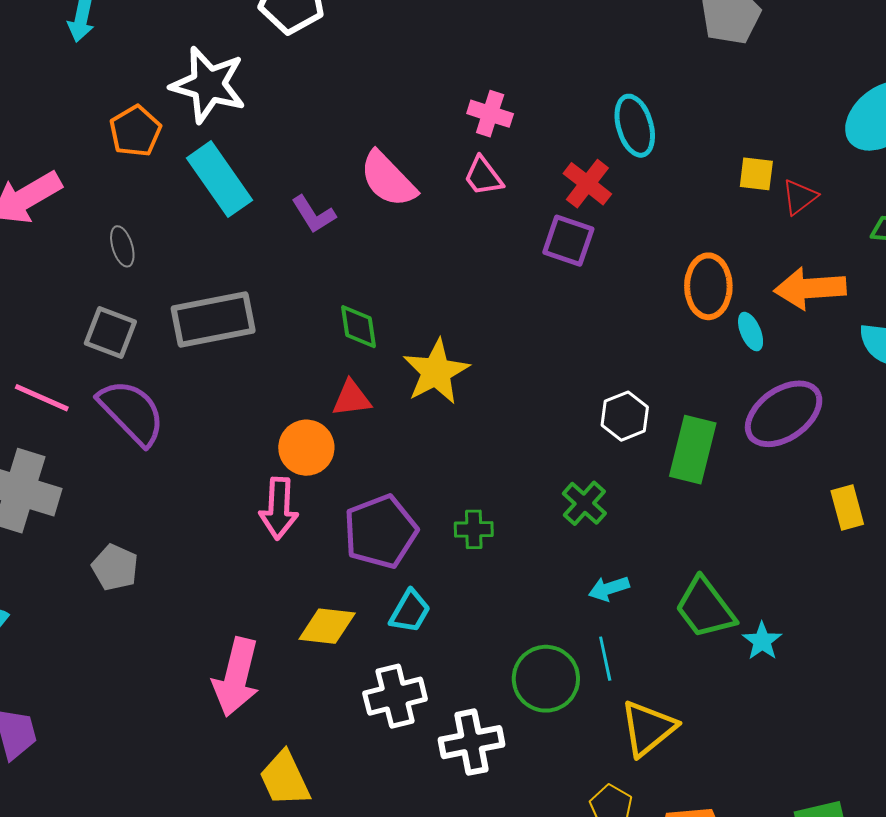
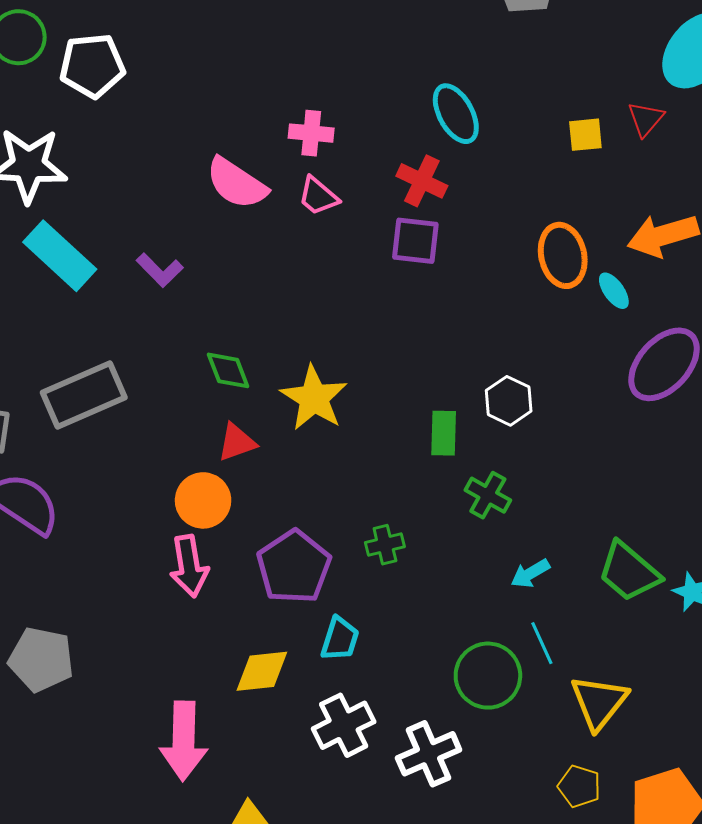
pink semicircle: (388, 179) -> (237, 183), moved
red triangle: (800, 197) -> (646, 119), moved
green rectangle: (693, 450) -> (444, 433), moved, size x0.7
gray pentagon: (115, 567) -> (41, 659), size x1.4

